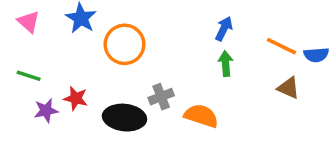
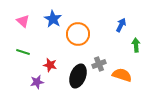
blue arrow: (224, 29) -> (121, 25), moved
purple star: (46, 111) -> (37, 82), moved
black ellipse: (125, 118) -> (78, 76), turned -75

